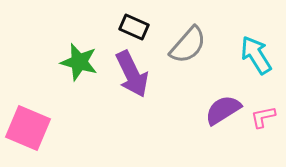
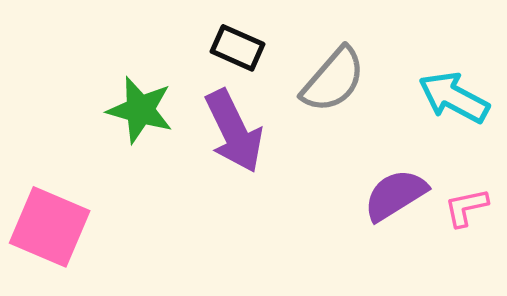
cyan arrow: (256, 55) -> (454, 97), turned -30

